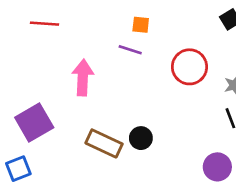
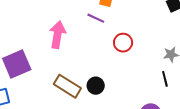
red circle: (189, 67) -> (123, 43), moved, size x0.7

